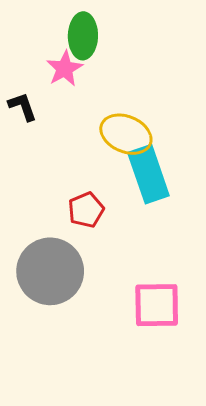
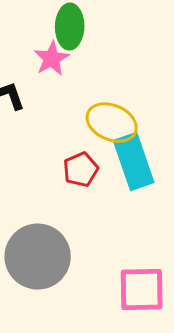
red pentagon: (86, 210) -> (81, 170), moved

